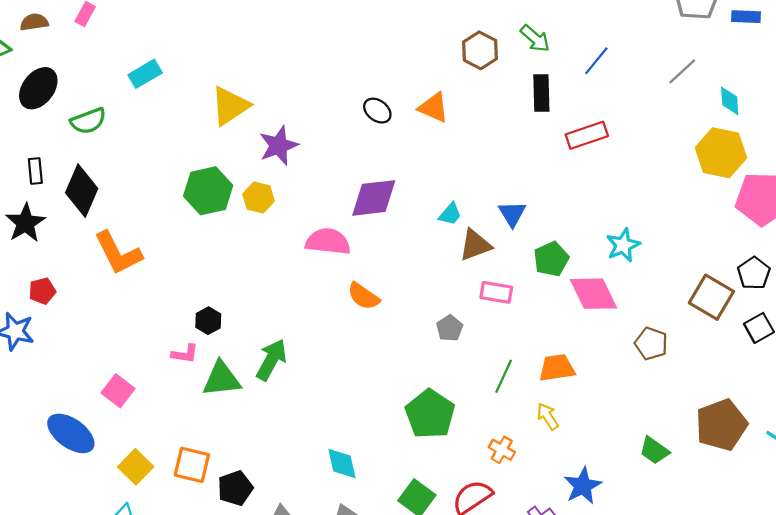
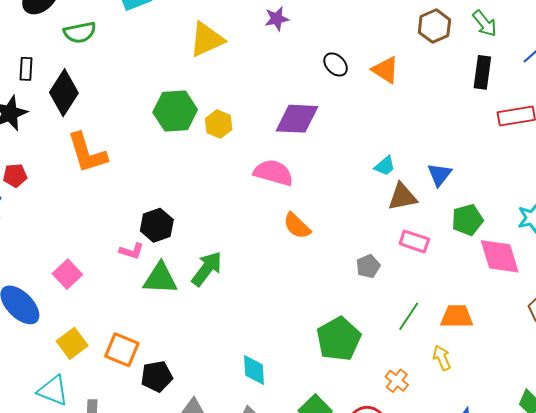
purple star: (279, 146) -> (277, 19), moved, size x0.7
purple diamond: (374, 198) -> (297, 119), moved
black hexagon: (208, 321) -> (157, 225), size x1.4

